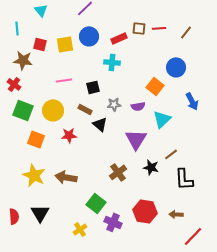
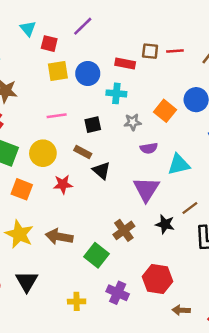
blue circle: (89, 36) -> (88, 73), moved
red rectangle: (119, 38) -> (125, 64), turned 35
red square: (40, 44) -> (49, 44), moved
orange square: (155, 86) -> (165, 111), moved
gray star: (114, 104) -> (133, 122), moved
cyan triangle: (162, 119) -> (179, 164), turned 30
green square: (96, 203) -> (96, 255), moved
brown arrow: (176, 214) -> (181, 310), moved
yellow cross: (80, 229) -> (77, 301), turned 32

